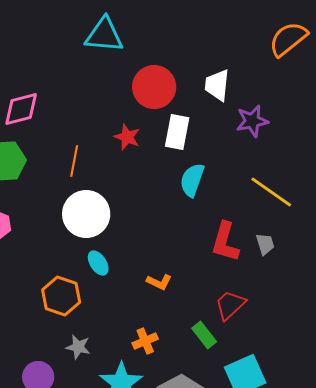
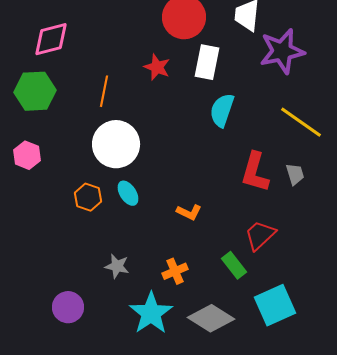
purple star: (252, 121) -> (282, 51), size x1.4
orange hexagon: (61, 296) -> (88, 197), moved, size x0.7
gray star: (78, 347) -> (117, 266), moved

